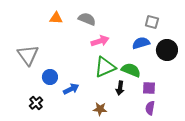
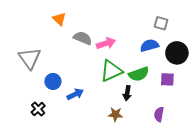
orange triangle: (56, 18) -> (59, 19), turned 40
gray semicircle: (87, 19) -> (83, 38), moved
green semicircle: (131, 70) -> (139, 74), turned 138
purple square: (149, 88) -> (167, 79), moved
brown star: (100, 109) -> (115, 114), moved

